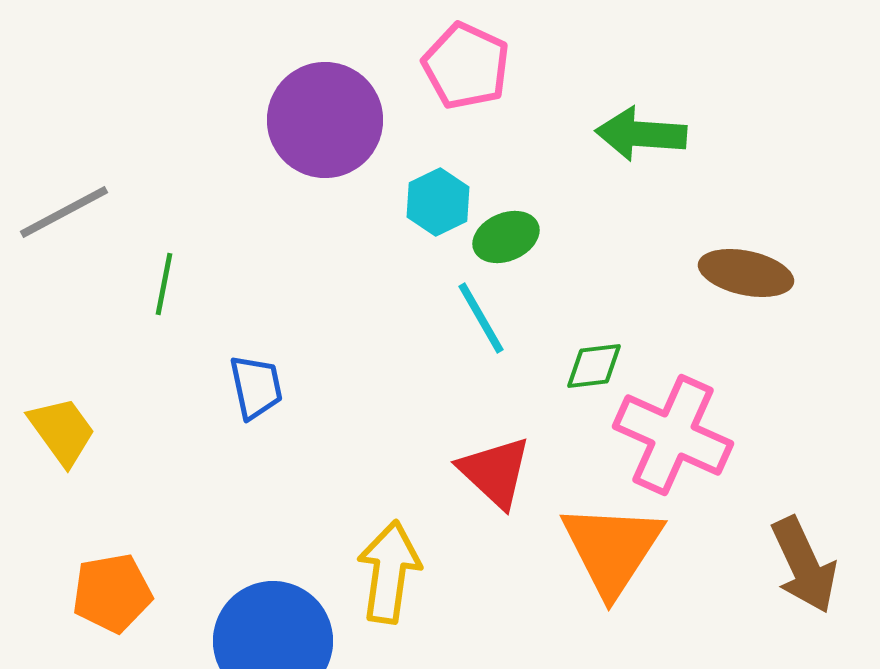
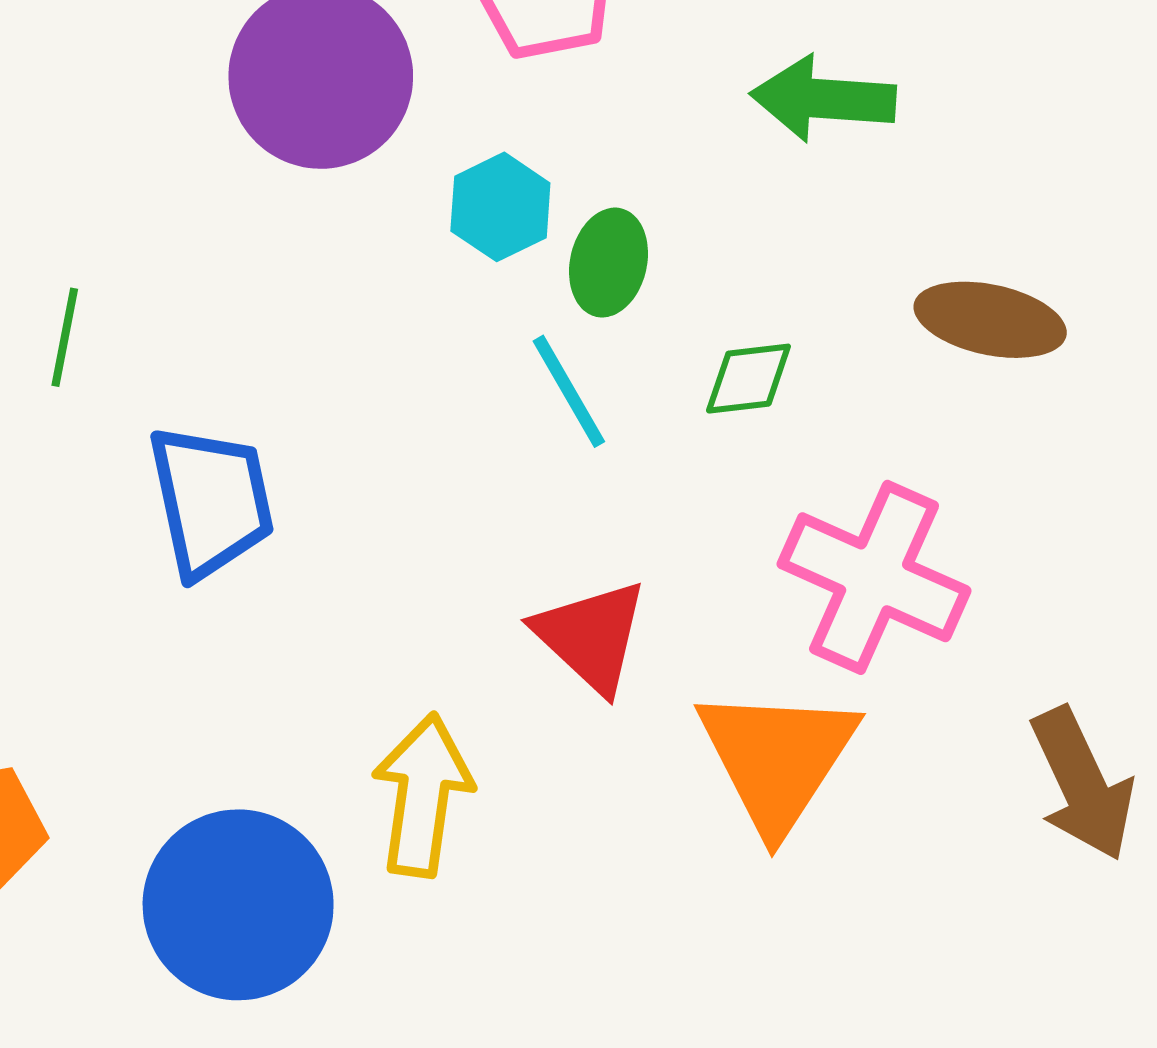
green ellipse: (506, 237) -> (609, 263), turned -54
green diamond: (594, 366) -> (748, 379), moved
blue trapezoid: (256, 387) -> (211, 501), size x1.5

